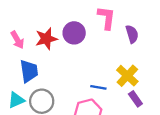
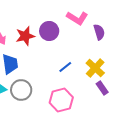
pink L-shape: (107, 18) -> (77, 18), turned 115
blue line: (98, 87) -> (65, 67), moved, turned -48

